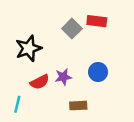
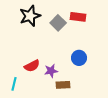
black star: (29, 48) -> (30, 16), moved
purple star: (63, 77) -> (51, 71), moved

